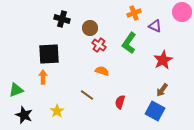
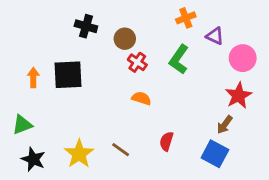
pink circle: (182, 12) -> (243, 58), moved
red star: (163, 60) -> (238, 96), moved
orange arrow: (43, 77) -> (33, 78), moved
brown line: (87, 95) -> (121, 150), moved
yellow star: (57, 111) -> (79, 154), size x1.5

